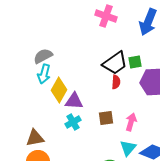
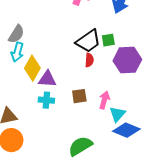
gray semicircle: (43, 56) -> (16, 34), turned 150
cyan cross: (73, 122) -> (46, 100), turned 35
cyan triangle: (128, 148) -> (117, 114), moved

